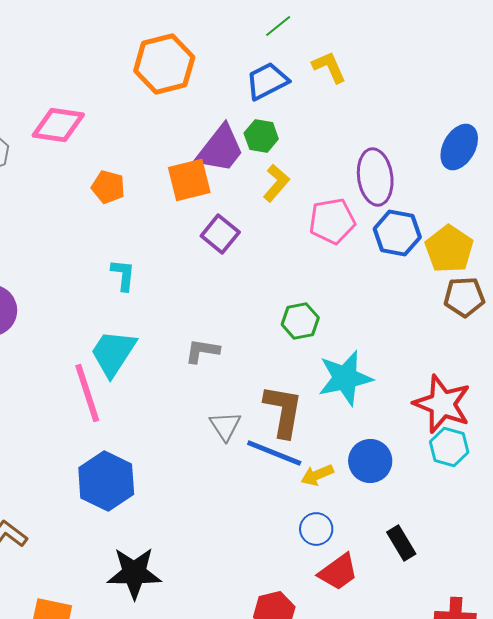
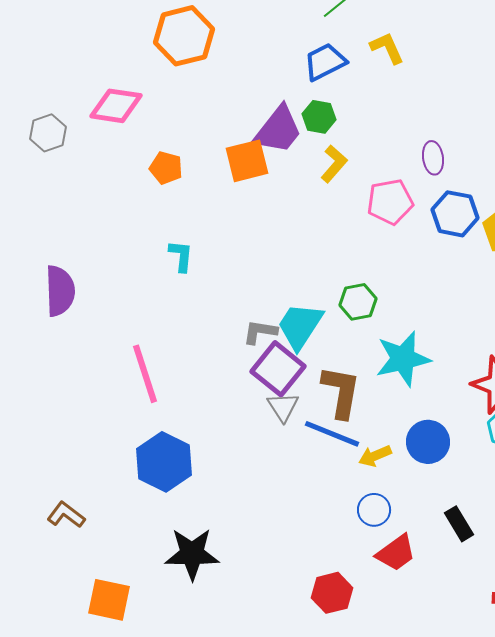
orange hexagon: (164, 64) -> (184, 36), moved
purple ellipse: (375, 177) -> (433, 158), size x0.6
purple square: (220, 234) -> (278, 369), moved, size x1.4
cyan trapezoid: (113, 353) -> (300, 326), moved

